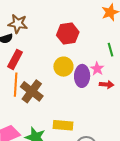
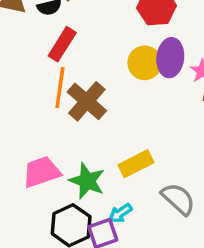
purple ellipse: (82, 76) -> (170, 58), moved
yellow rectangle: (63, 125) -> (136, 164), turned -36

